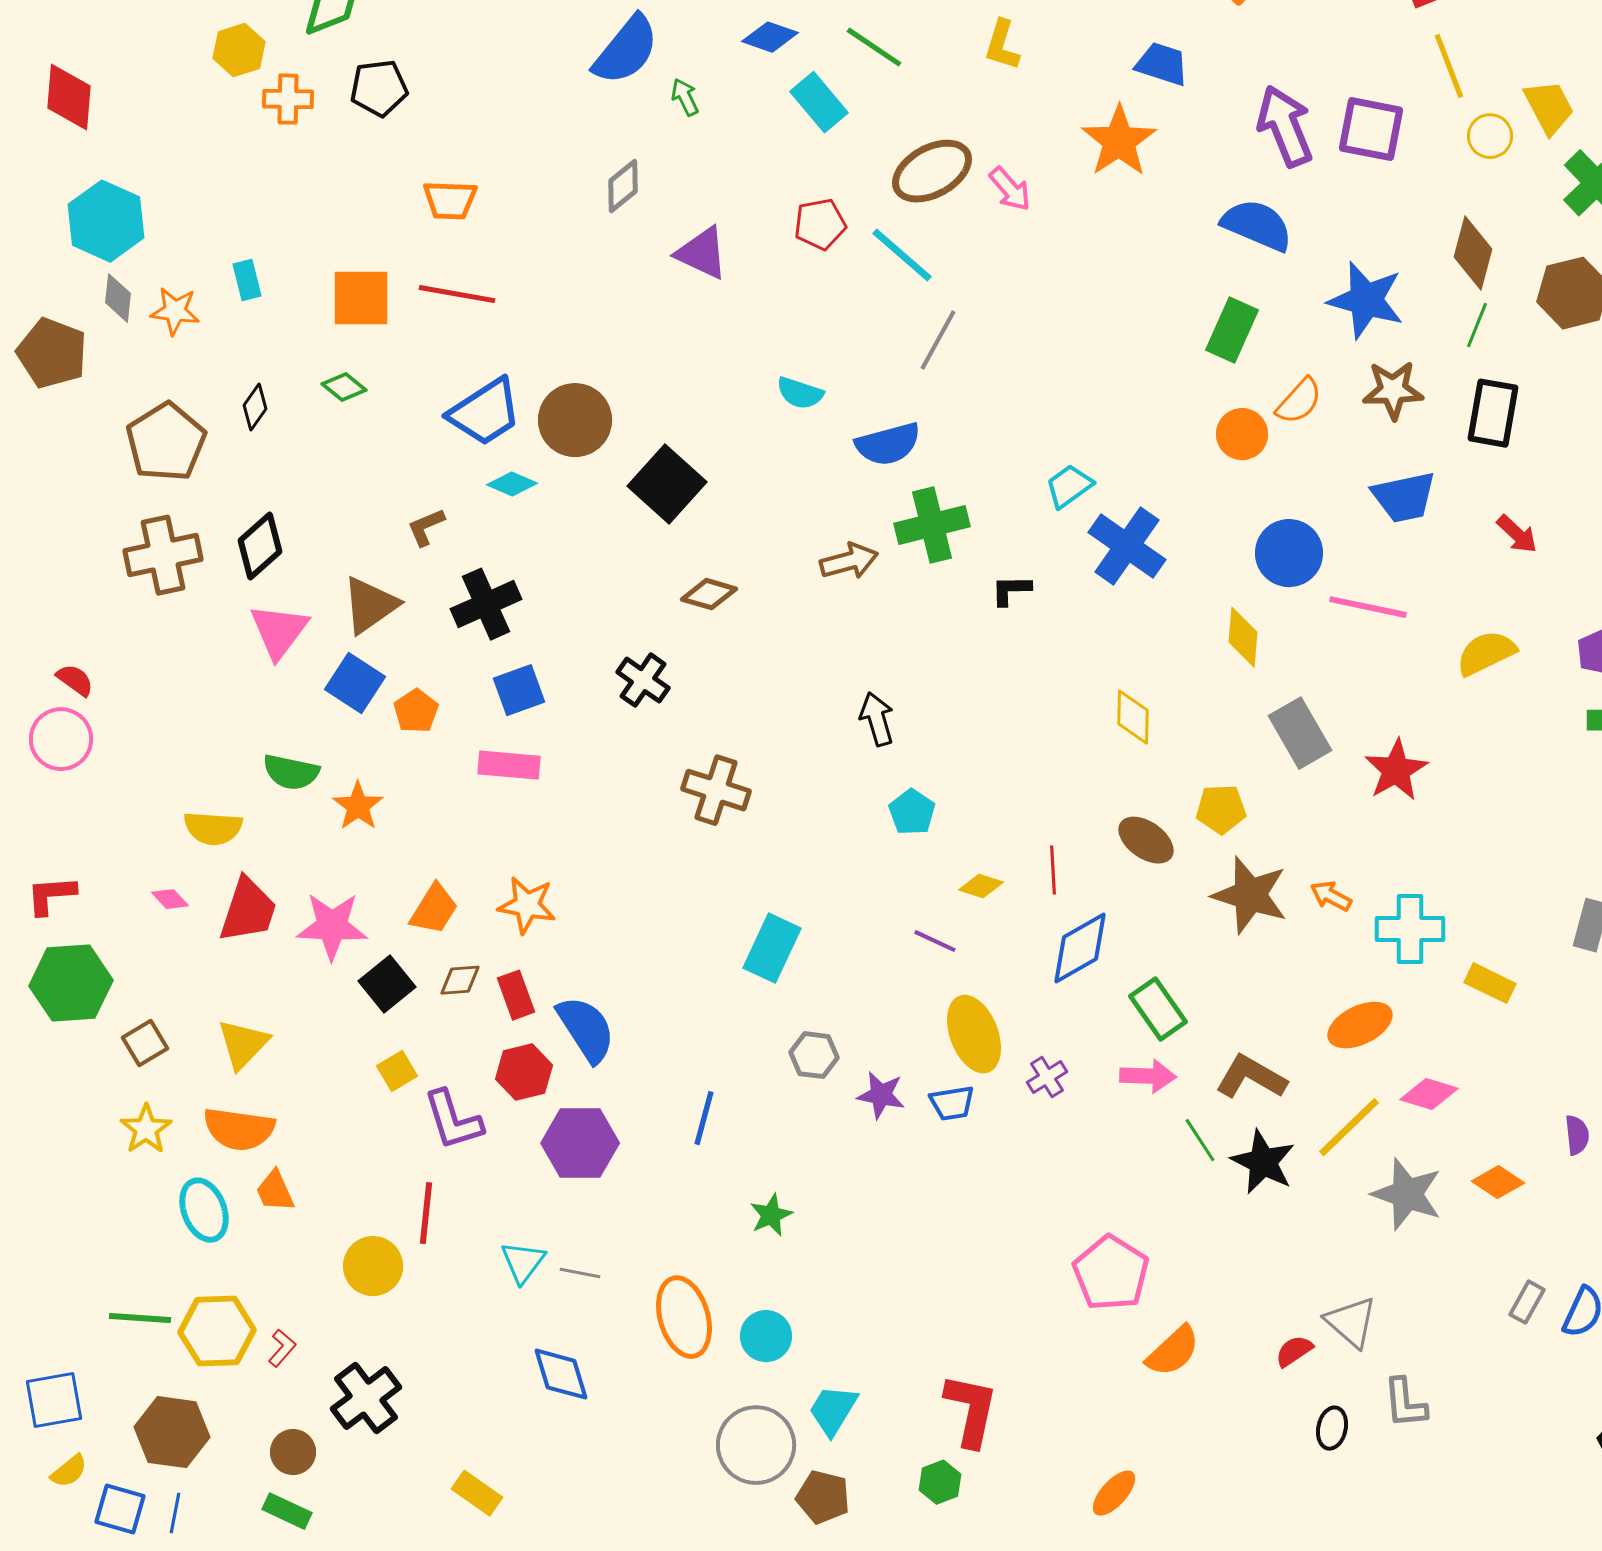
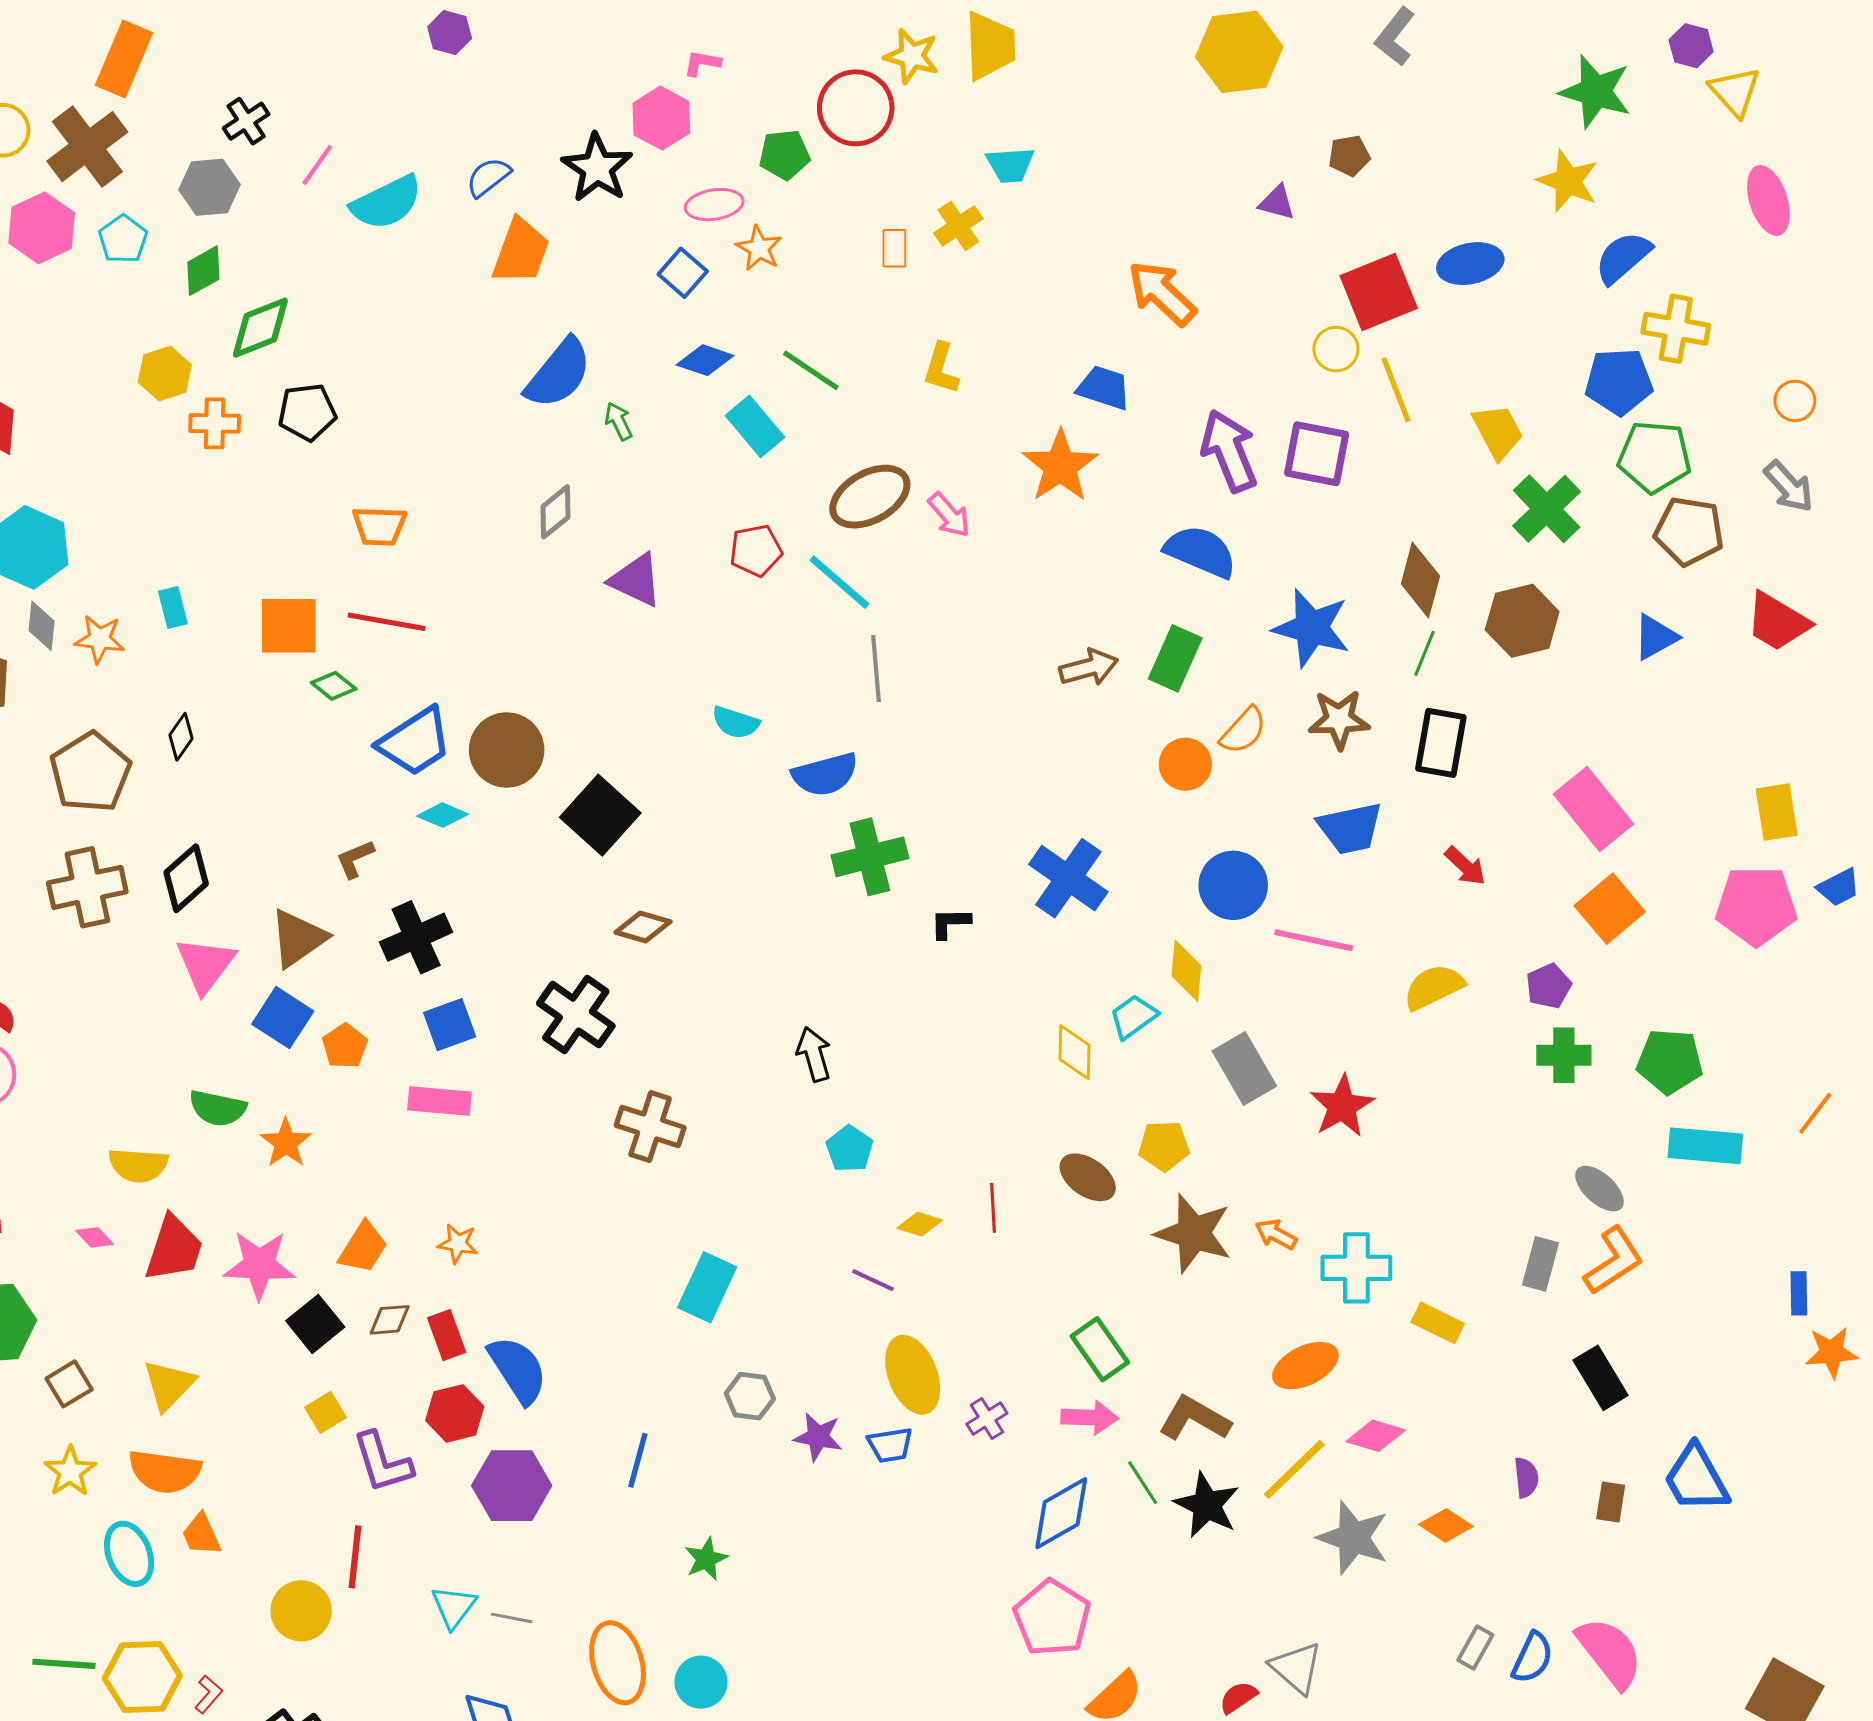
yellow circle: (1490, 136) -> (1336, 349), moved
gray line: (938, 340) -> (876, 669), turned -34
green diamond: (344, 387) -> (334, 686), moved
cyan trapezoid: (1069, 486) -> (1133, 1017), moved
brown arrow: (849, 561) -> (1089, 668), moved
black cross: (643, 680) -> (576, 1015), size x1.4
orange star: (527, 905) -> (458, 1244), size x0.7
blue diamond: (1080, 948) -> (1061, 1513), moved

